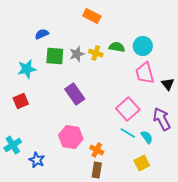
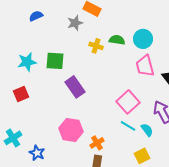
blue semicircle: (42, 34) -> (36, 16), moved
gray star: (77, 54) -> (75, 23), moved
green square: (55, 56) -> (55, 61), moved
orange cross: (97, 150) -> (97, 143), turned 32

